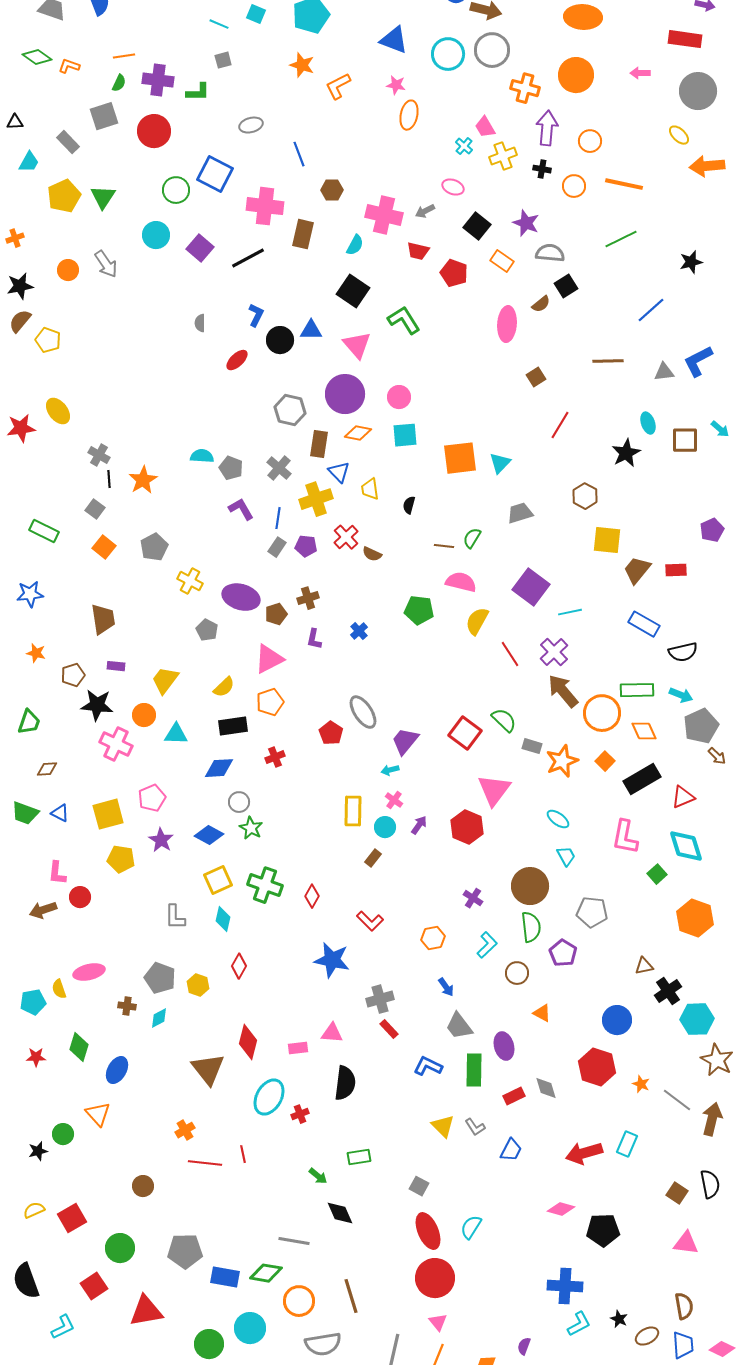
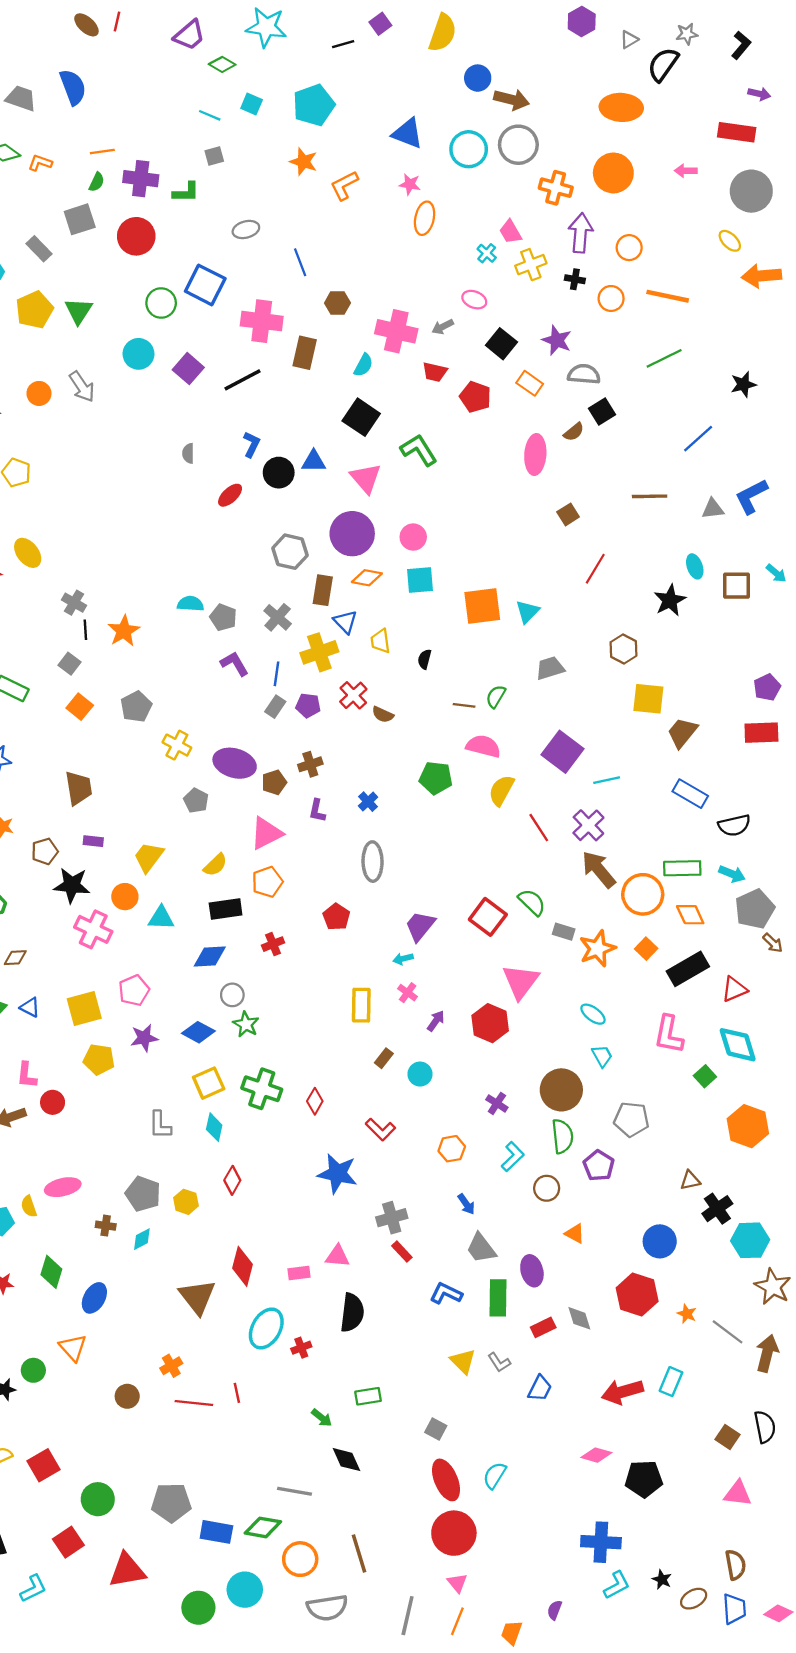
red rectangle: (676, 570) -> (761, 733), moved, size x1.4
gray ellipse: (363, 712) -> (373, 862), moved, turned 32
cyan circle: (385, 827) -> (420, 1074), moved
purple star: (161, 840) -> (144, 1038), turned 30
brown circle: (143, 1186) -> (127, 1396), moved

